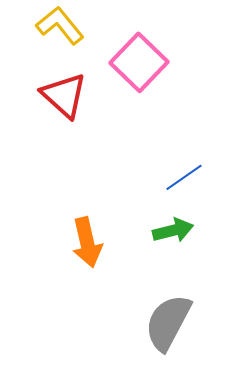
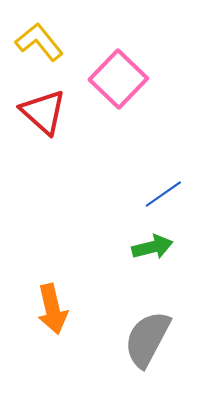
orange arrow: (87, 242) -> (52, 309), moved

